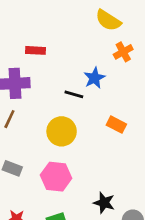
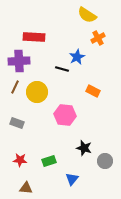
red rectangle: (35, 50) -> (34, 37), size x1.5
yellow circle: (62, 131) -> (37, 92), moved
pink hexagon: (56, 177) -> (65, 115), moved

